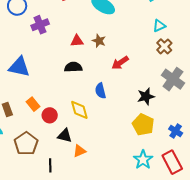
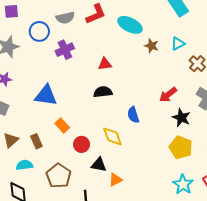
cyan triangle: (159, 26) -> (178, 44), moved
brown star: (99, 41) -> (152, 46), moved
red arrow: (120, 63) -> (168, 95), moved
black star: (146, 96) -> (181, 118), turned -30
orange rectangle: (33, 104) -> (62, 125), moved

